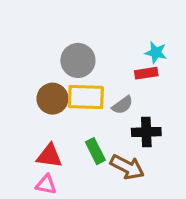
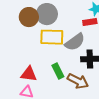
brown circle: (52, 99) -> (29, 17), moved
gray semicircle: (122, 105) -> (75, 42), size x1.5

